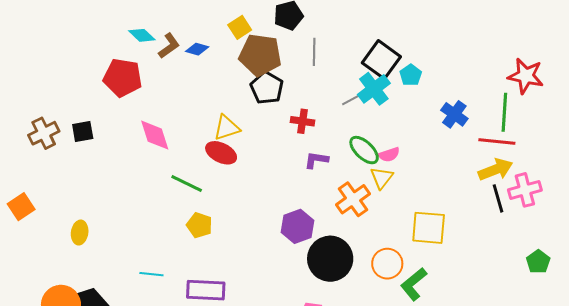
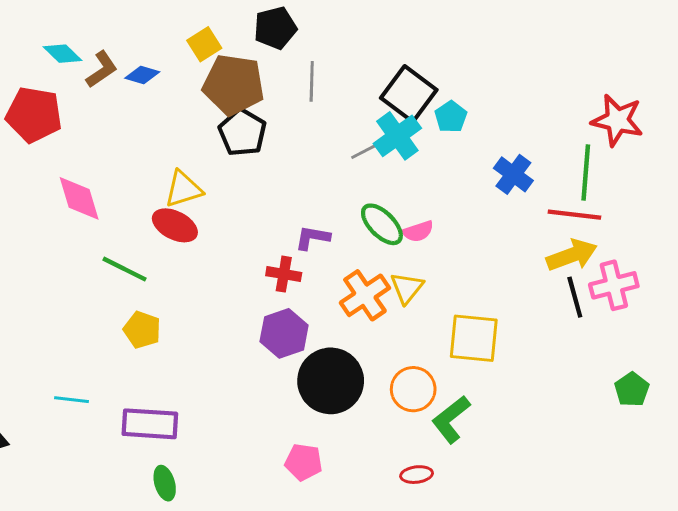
red cross: (303, 121) -> (284, 274), moved
yellow triangle: (382, 178) -> (407, 288), moved

